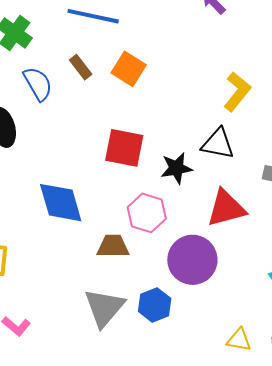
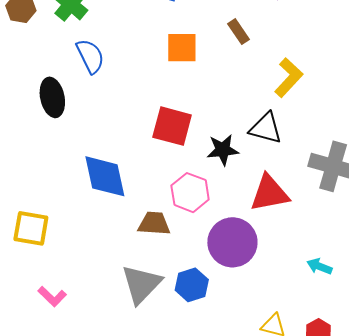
brown rectangle: (81, 67) -> (238, 32), moved
orange square: (129, 69) -> (182, 48), turned -36

